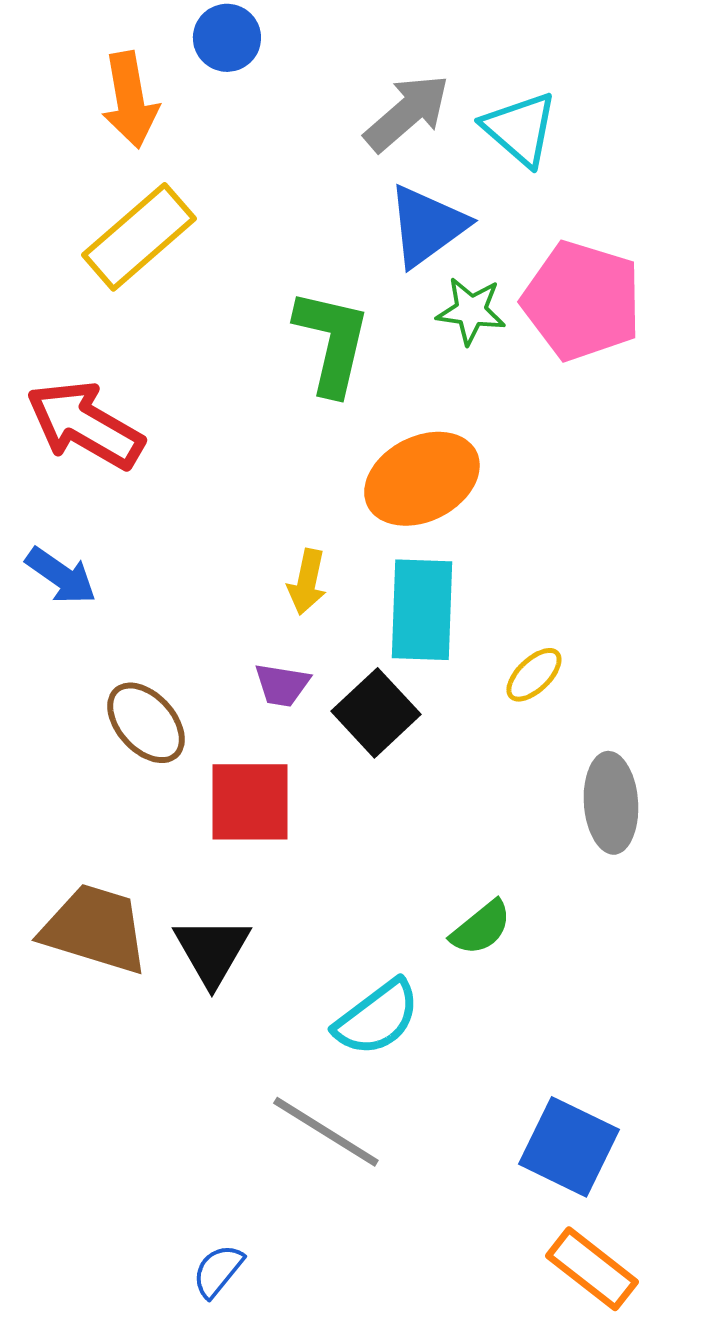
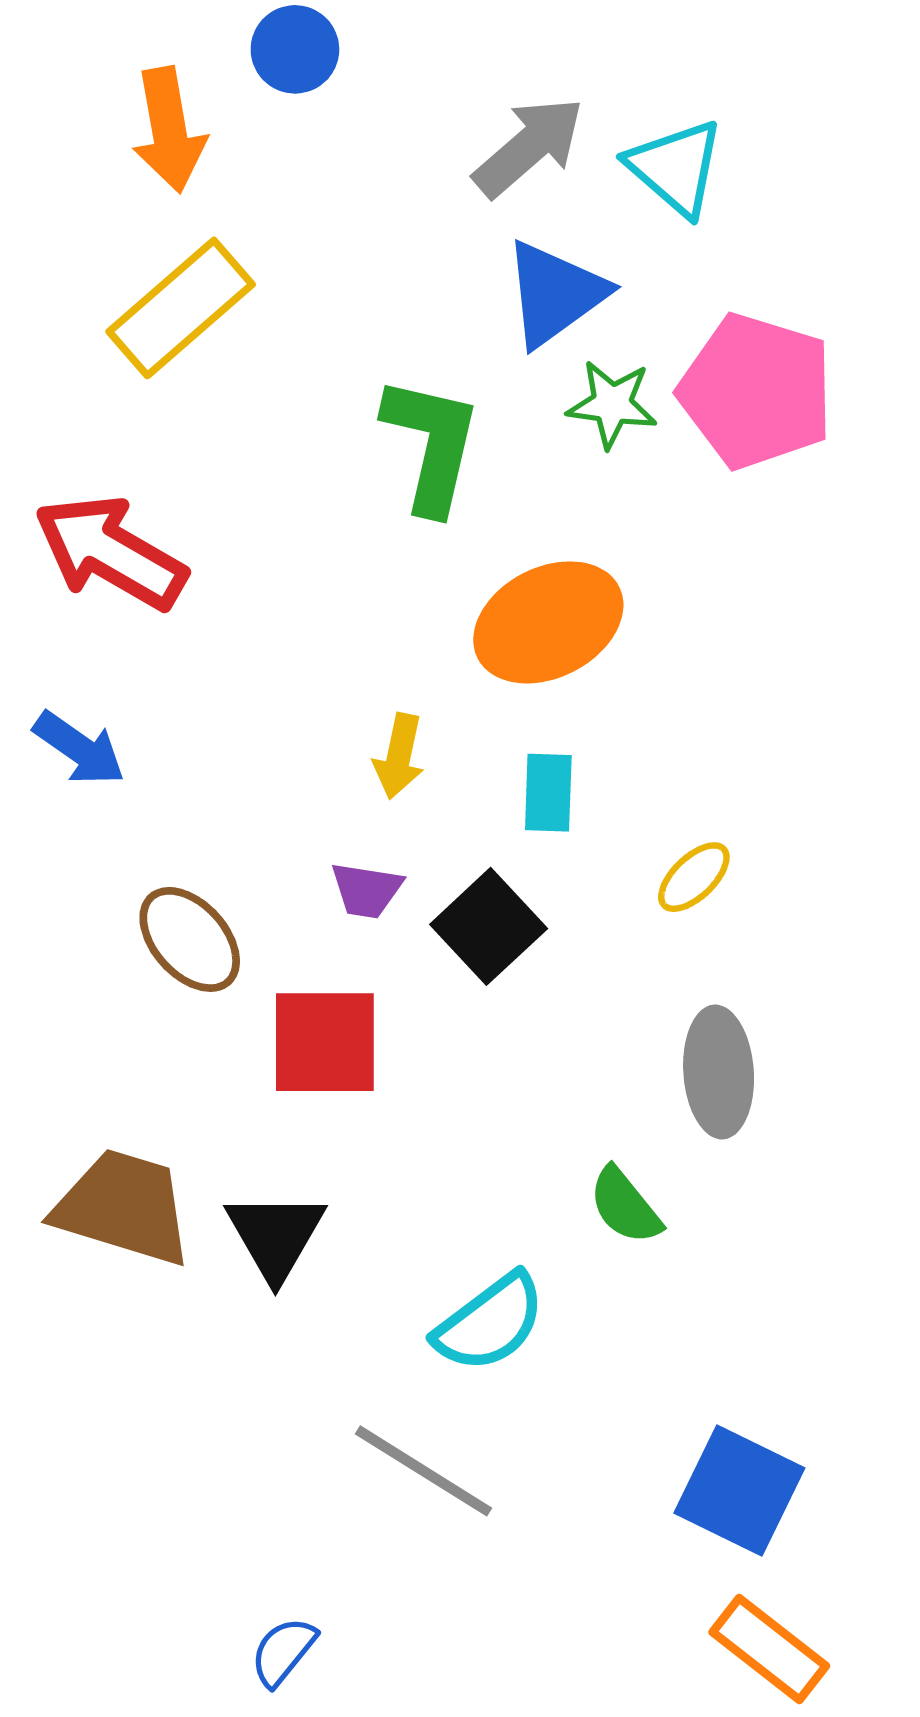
cyan rectangle: (422, 610) -> (548, 793), size x0.6
gray ellipse: (611, 803) -> (719, 1072), moved
green semicircle: (481, 928) -> (625, 1206), turned 90

